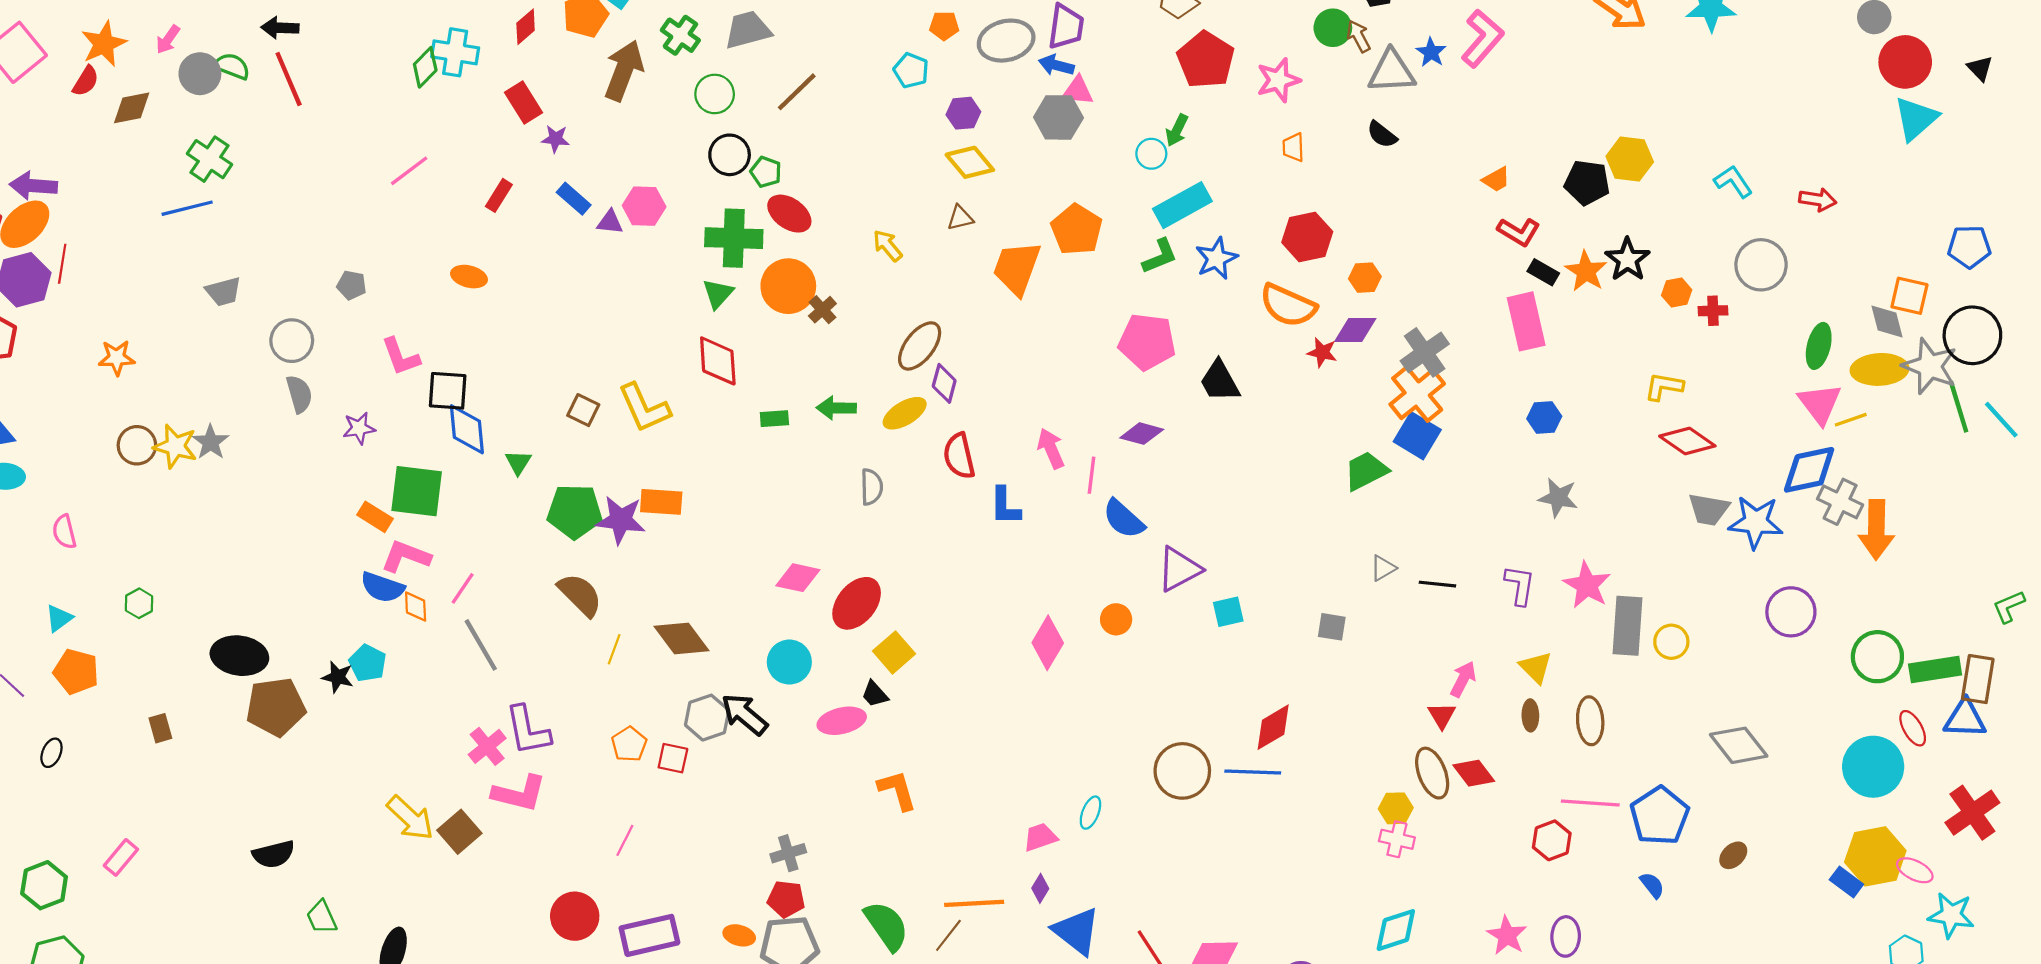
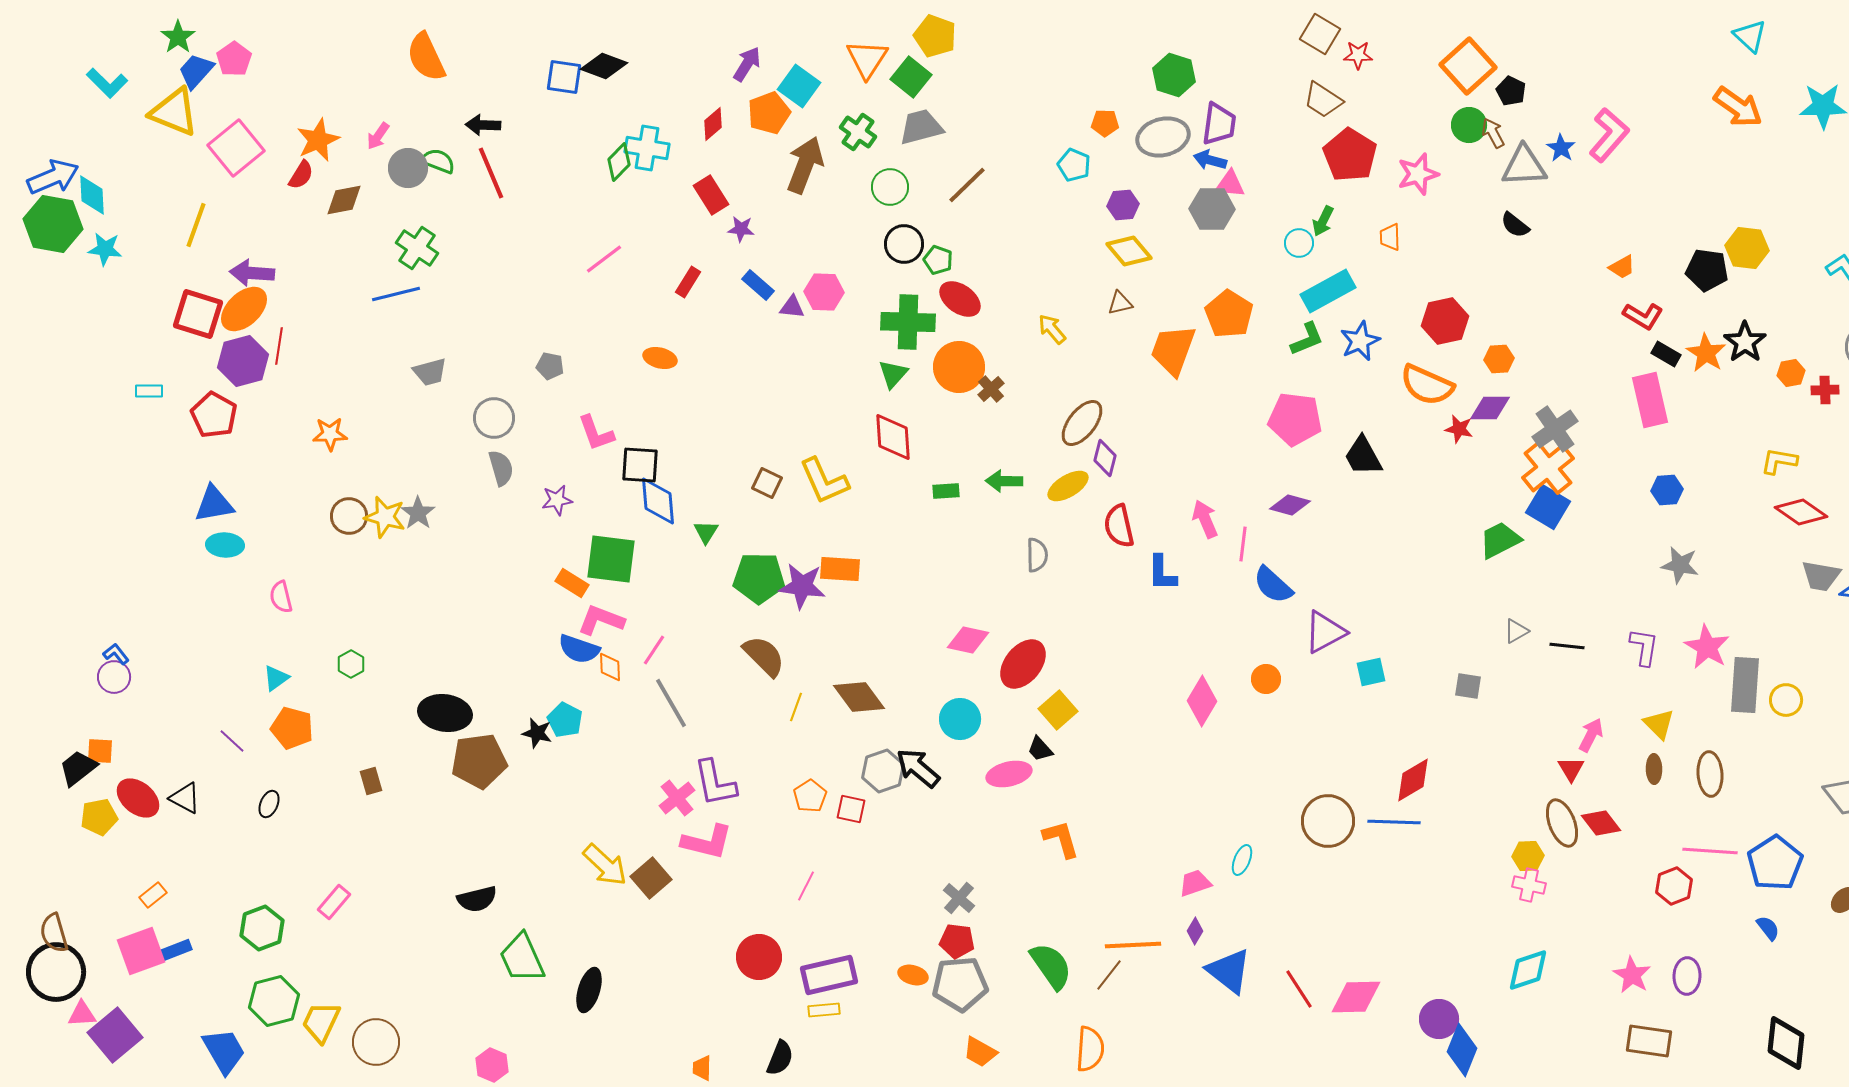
orange trapezoid: (1293, 147) -> (1390, 237), moved
gray cross: (788, 853) -> (959, 898), turned -32
green trapezoid: (322, 917) -> (522, 958), size x1.6

